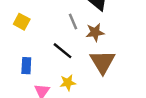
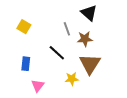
yellow star: (68, 83) -> (72, 79), moved

